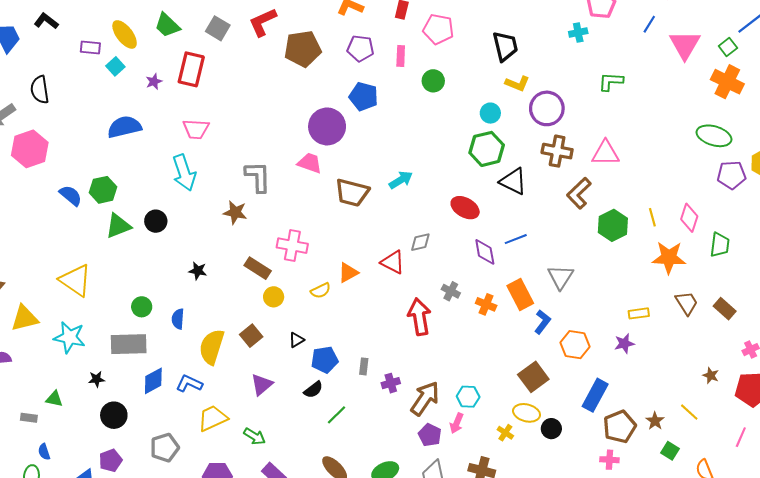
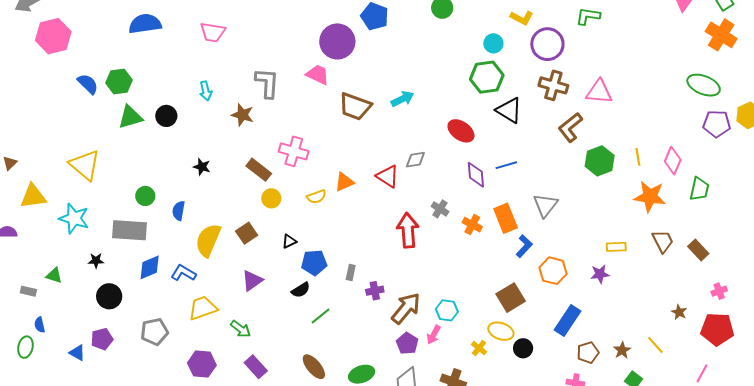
green L-shape: (611, 82) -> (588, 16), moved
cyan arrow: (184, 173) -> (206, 91), moved, size x0.6
brown pentagon: (620, 427) -> (588, 353), size x0.7

